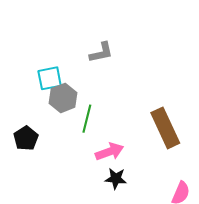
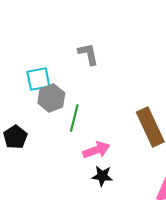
gray L-shape: (101, 53) -> (88, 54), turned -90

